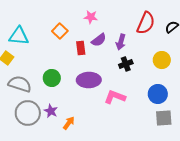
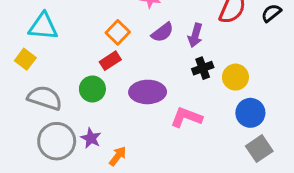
orange square: (60, 31) -> (118, 32), moved
red rectangle: (81, 48) -> (110, 61), moved, turned 64
yellow circle: (162, 60) -> (235, 77), moved
gray square: (164, 118) -> (259, 149), turned -30

